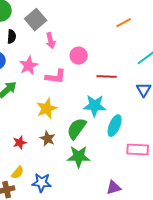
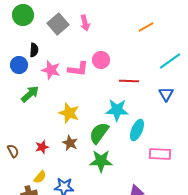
black semicircle: (12, 37) -> (34, 50), moved
pink arrow: (51, 41) -> (85, 23), moved
pink star: (29, 66) -> (51, 70), turned -30
pink L-shape: (56, 77) -> (78, 69), moved
yellow star: (47, 109) -> (69, 113), turned -30

